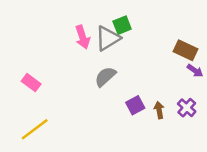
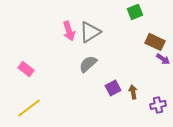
green square: (122, 25) -> (135, 12), moved
purple cross: (187, 108) -> (158, 105), moved, turned 35

